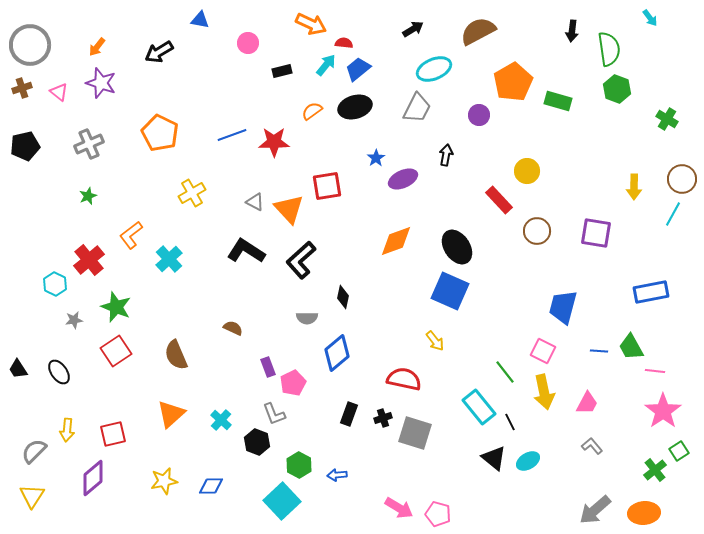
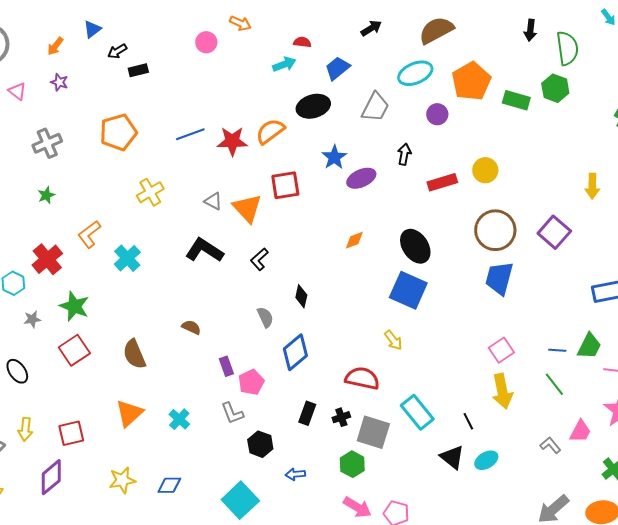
blue triangle: (200, 20) -> (92, 29), moved, turned -48
orange arrow: (311, 24) -> (240, 23), moved, size x0.7
black arrow: (159, 52) -> (117, 51), size x0.7
cyan arrow: (326, 65) -> (284, 64), turned 30
blue trapezoid: (358, 69) -> (337, 68), moved
cyan ellipse: (434, 69) -> (415, 73), moved
black rectangle: (282, 71) -> (138, 70), moved
purple star: (101, 83) -> (59, 82), size x0.6
green hexagon: (617, 89) -> (555, 88), moved
orange semicircle: (312, 111) -> (270, 131), moved, size x1.4
orange pentagon: (160, 133) -> (118, 132), turned 30
blue star: (376, 158) -> (334, 157), size x1.4
red rectangle: (499, 200) -> (442, 182), moved, turned -64
brown circle: (537, 231) -> (495, 230), size x1.5
purple square: (596, 233) -> (554, 232), turned 32
orange diamond: (396, 241) -> (354, 240), size x0.6
black L-shape: (301, 260) -> (259, 259), size x0.6
blue trapezoid: (563, 307) -> (499, 278), moved
gray semicircle: (307, 318) -> (265, 317), turned -115
green trapezoid: (631, 347) -> (589, 346), turned -124
pink square: (543, 351) -> (501, 350), turned 30
green line: (505, 372) -> (554, 384), moved
pink trapezoid: (587, 403) -> (580, 431), moved
cyan rectangle: (479, 407) -> (417, 412), moved
black hexagon: (257, 442) -> (260, 444), moved
green hexagon: (299, 465) -> (352, 464), moved

